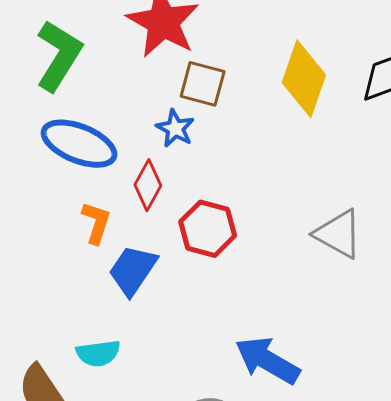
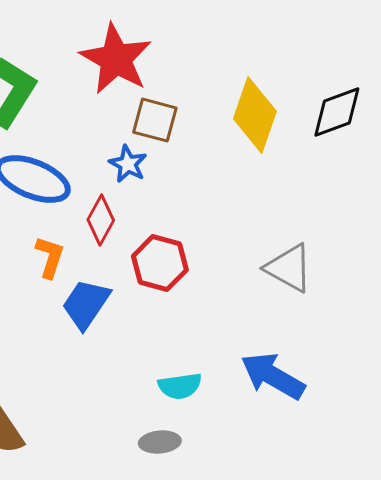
cyan semicircle: (98, 353) -> (180, 386), moved
blue arrow: (267, 360) -> (273, 376), moved

